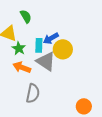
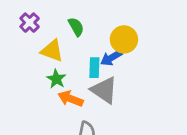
green star: (19, 48) -> (56, 79), moved
yellow circle: (63, 49) -> (124, 39), moved

